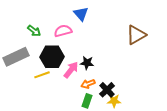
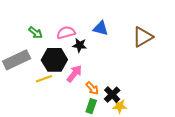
blue triangle: (81, 14) -> (101, 28), moved, turned -35
black star: (87, 63) -> (80, 45), moved
orange arrow: (88, 84) -> (92, 88), turned -112

